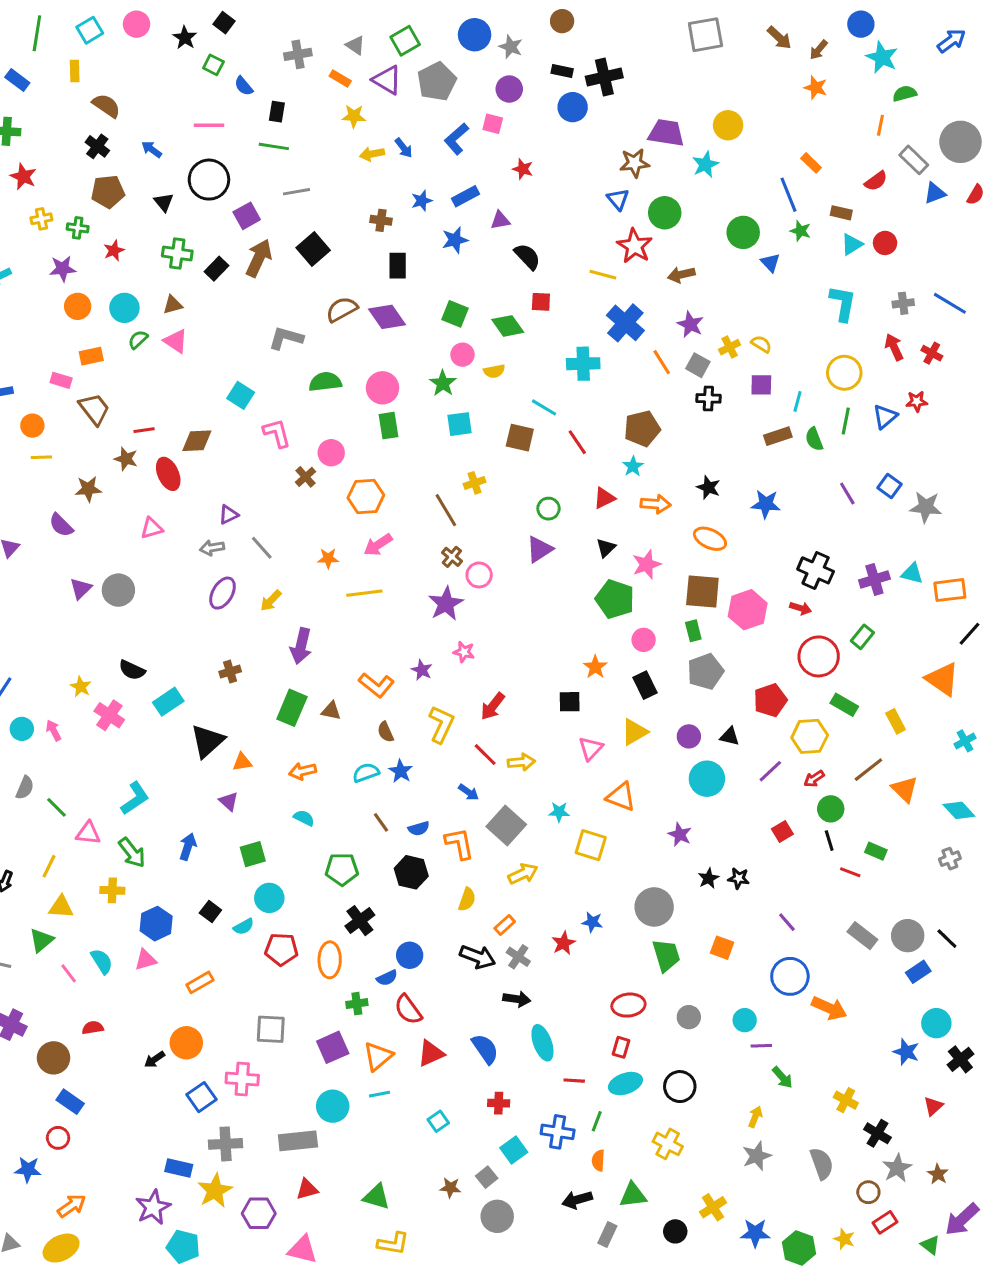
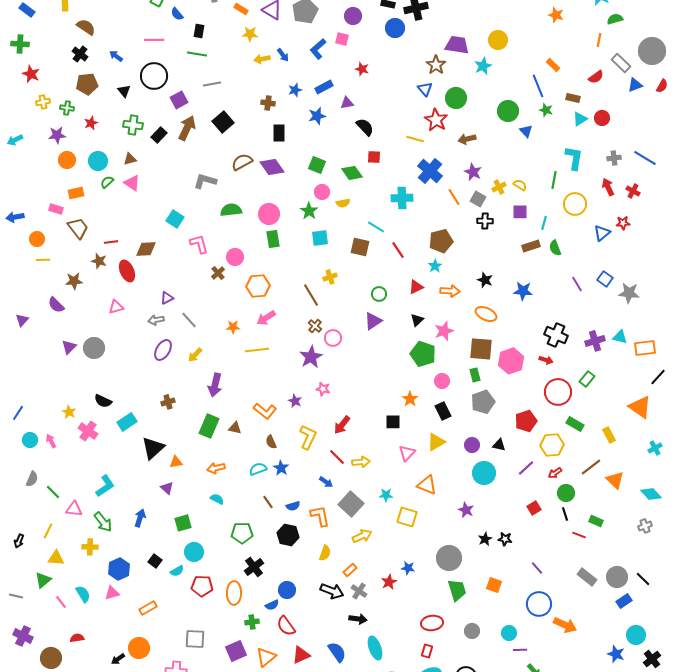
brown star: (635, 163) -> (436, 65), turned -30
green line: (846, 421) -> (554, 180), moved

